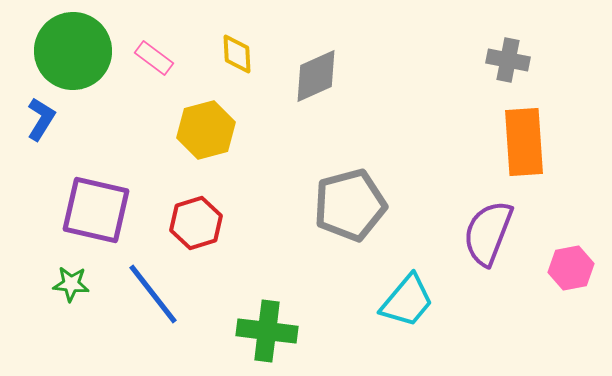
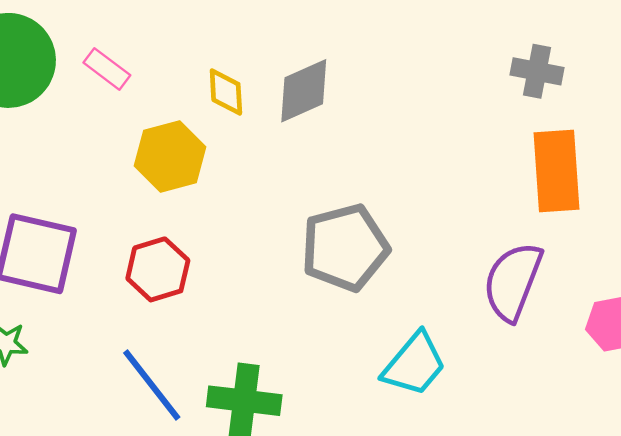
yellow diamond: (237, 54) -> (226, 92), moved
blue line: (153, 294) -> (152, 385), moved

